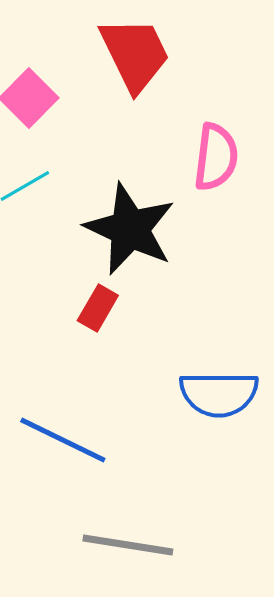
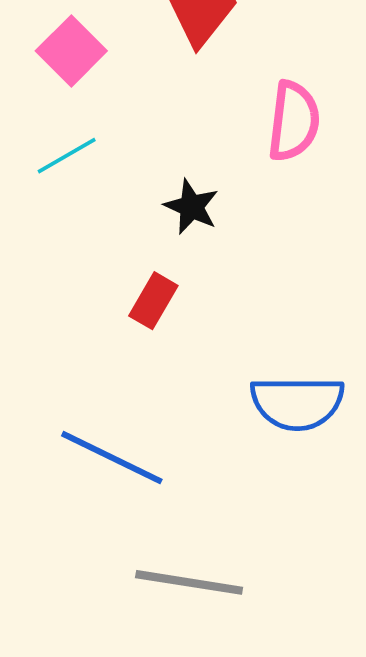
black star: (130, 229) -> (191, 207), size x0.5

